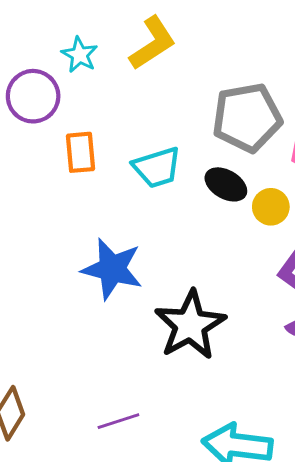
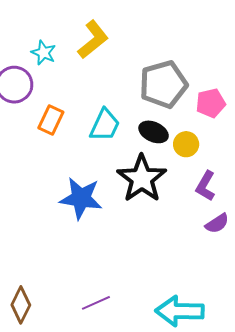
orange rectangle: (80, 152) -> (51, 120), turned 36
cyan trapezoid: (157, 167) -> (105, 125), turned -42
black star: (190, 325) -> (142, 179), moved

